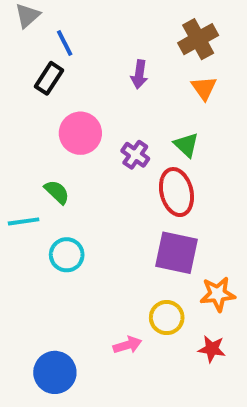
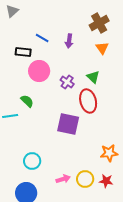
blue line: (65, 43) -> (42, 38), moved, turned -32
black rectangle: (49, 78) -> (23, 52), moved, turned 63
purple square: (176, 253) -> (68, 124), moved
cyan circle: (67, 255) -> (32, 161), moved
yellow circle: (167, 318) -> (85, 179), moved

